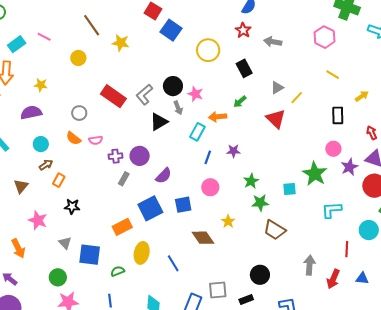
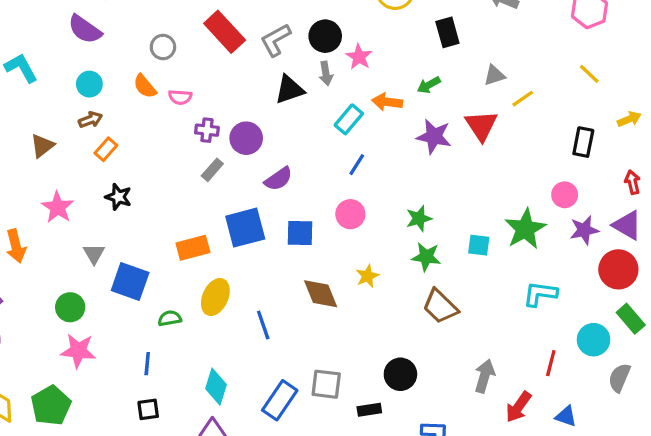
purple semicircle: (31, 113) -> (85, 29), turned -145
purple star: (233, 151) -> (434, 136), moved, size x1.5

